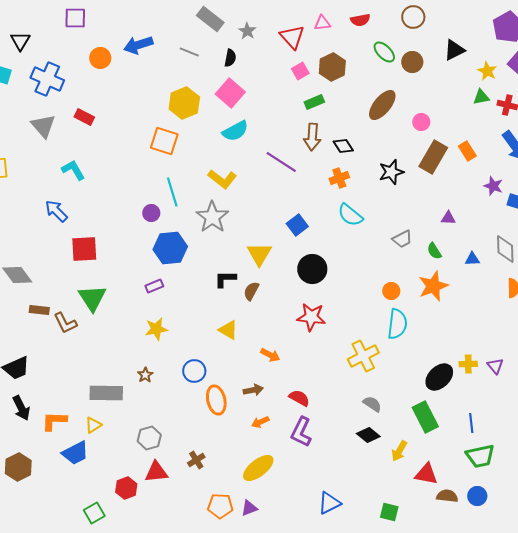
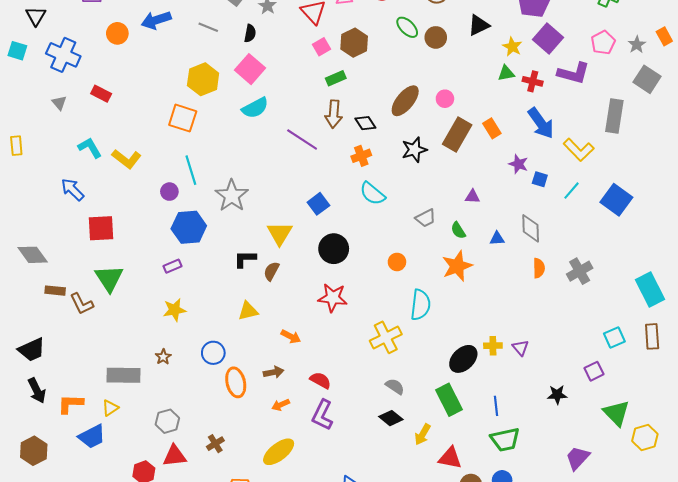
brown ellipse: (382, 105) -> (405, 101), moved
gray triangle: (43, 126) -> (59, 103), size x0.6
yellow L-shape: (222, 179) -> (127, 159), moved
orange circle: (391, 291) -> (397, 262), moved
yellow triangle: (228, 330) -> (248, 311), turned -45

